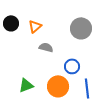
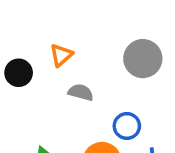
black circle: (11, 23) -> (19, 73), moved

